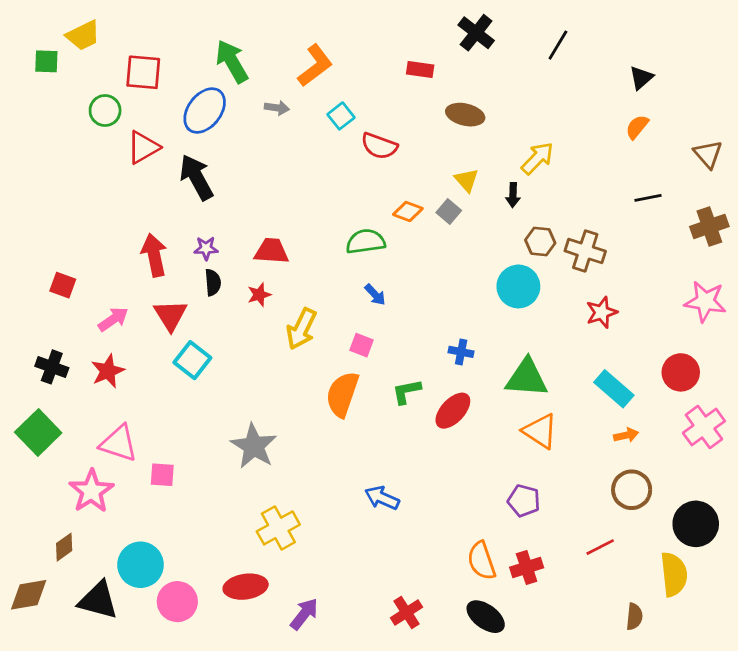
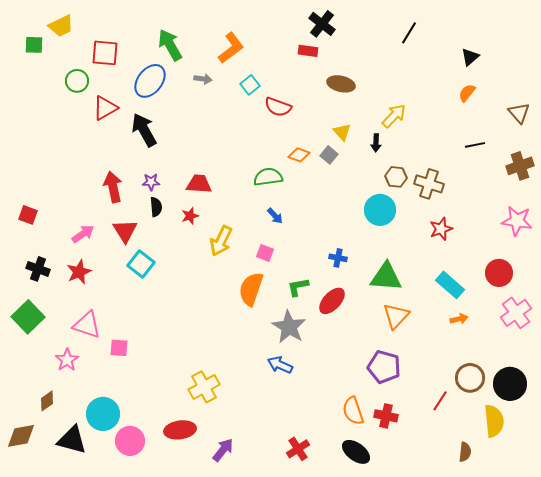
black cross: (476, 33) -> (322, 24), moved
red square: (63, 285) -> (28, 215), moved
orange triangle: (540, 431) -> (396, 316), turned 40
gray star: (254, 446) -> (289, 327), moved
brown circle: (632, 490) -> (470, 378), moved
pink star: (91, 491) -> (67, 360), size x0.7
purple pentagon: (524, 501) -> (384, 367), size x1.4
red line: (600, 547) -> (440, 401), turned -30
red cross: (527, 568) -> (386, 416), turned 30

